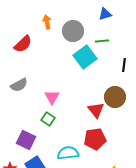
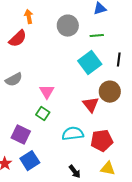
orange arrow: (47, 22) -> (29, 17), moved
cyan square: (85, 57) -> (90, 63), moved
red pentagon: (95, 139) -> (102, 141), moved
cyan semicircle: (68, 153) -> (73, 134), moved

